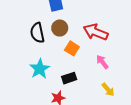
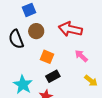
orange square: (72, 48) -> (47, 57), moved
cyan star: (40, 69) -> (23, 85), moved

